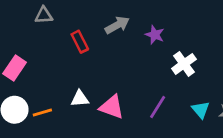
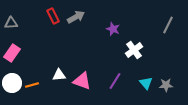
gray triangle: (44, 15) -> (11, 23), moved
gray arrow: (117, 25) -> (76, 17), moved
red rectangle: (80, 42) -> (53, 16), moved

